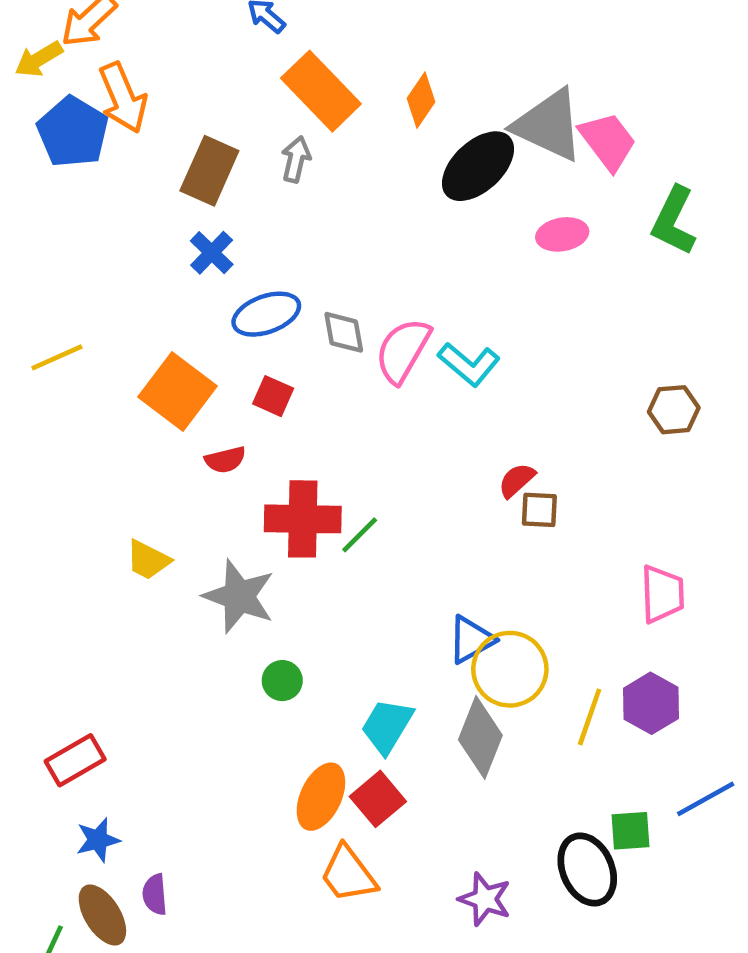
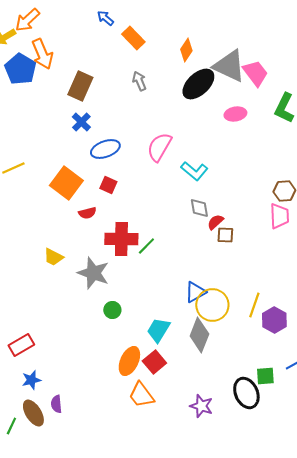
orange rectangle: (321, 91) -> (133, 38), moved, size x0.7
orange diamond: (421, 100) -> (186, 50), moved
gray arrow: (296, 159) -> (139, 81), moved, turned -36
gray diamond: (344, 332) -> (199, 208), moved
pink semicircle: (403, 351) -> (159, 147), moved
pink trapezoid: (662, 594) -> (279, 216), moved
yellow line: (590, 717) -> (254, 305), moved

